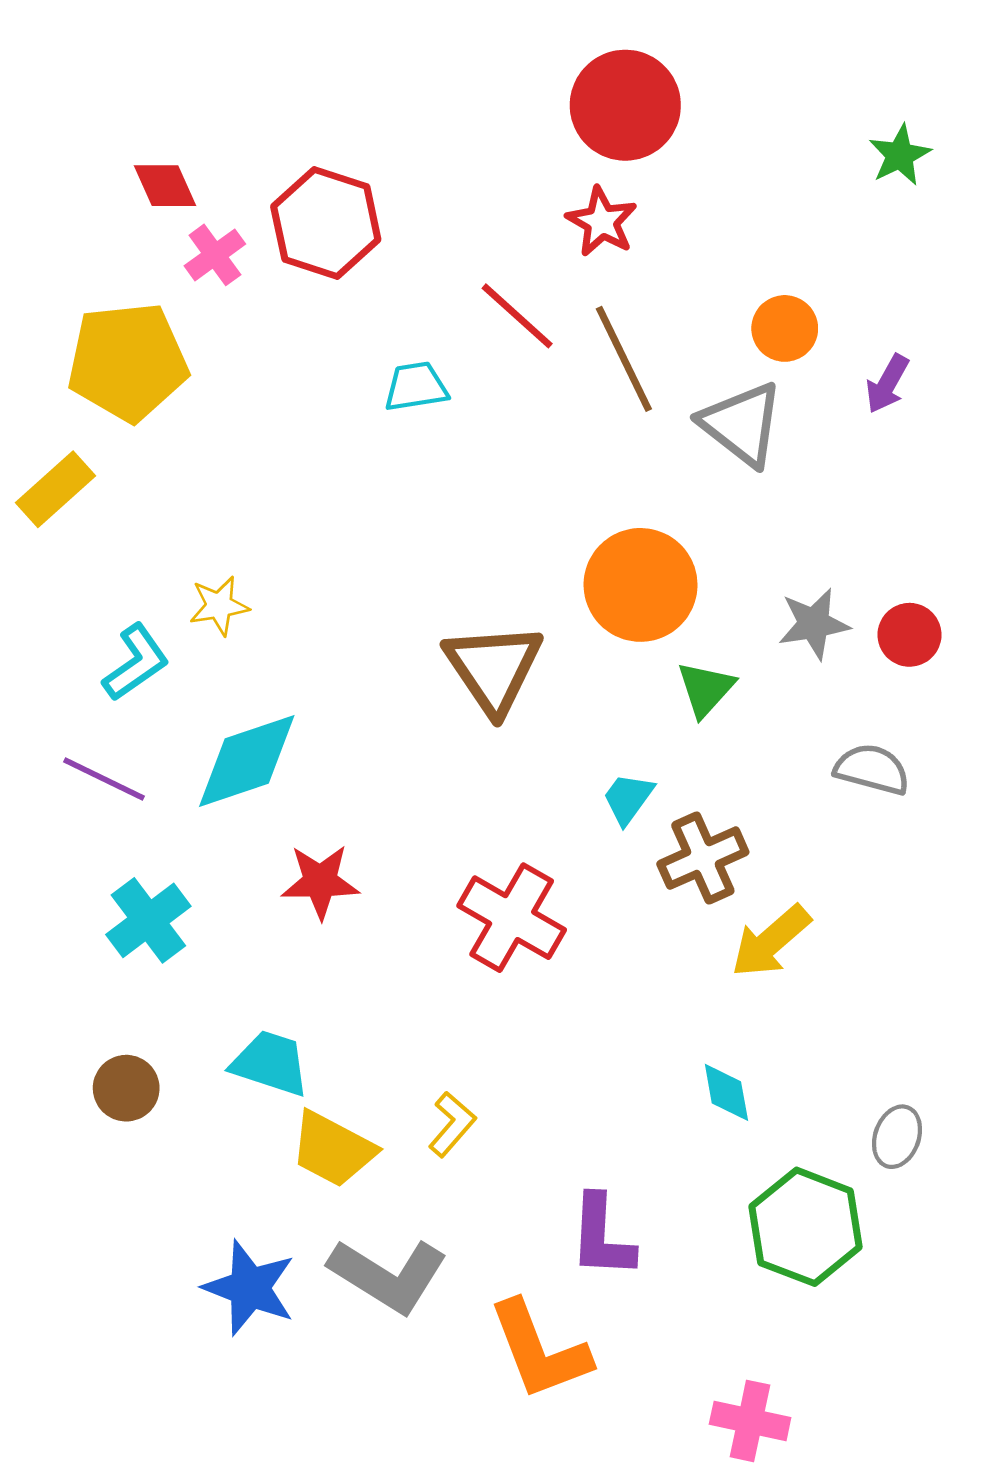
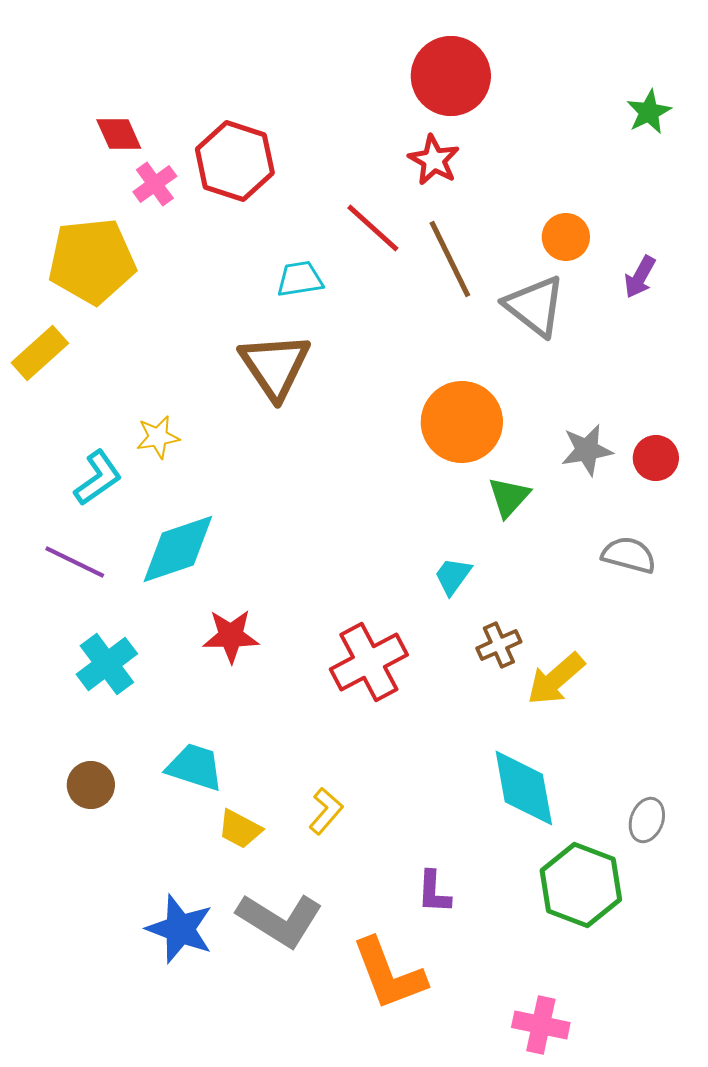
brown triangle: (494, 668) -> (275, 366), moved
brown cross: (703, 858) -> (499, 645), moved, size x0.7
red cross: (512, 918) -> (369, 662), turned 32
cyan diamond: (726, 1092) -> (524, 788), size x1.8
yellow trapezoid: (333, 1149) -> (240, 829), size x0.7
purple L-shape: (602, 1237) -> (434, 892), size x0.7

